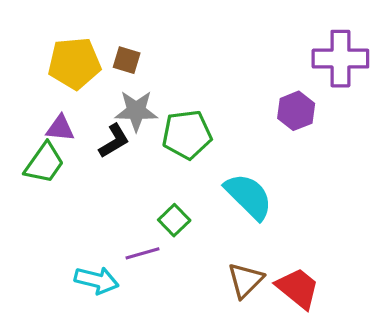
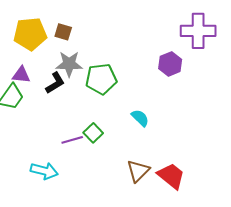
cyan semicircle: (249, 196) -> (140, 118), size x0.6
purple line: (143, 253) -> (72, 140), moved

